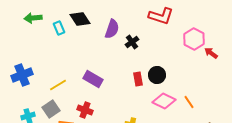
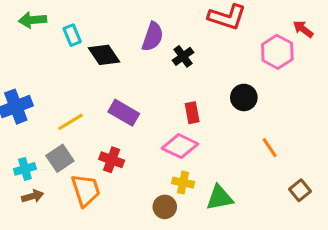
black diamond: (80, 19) -> (104, 55), moved
red arrow: (211, 53) -> (303, 29), moved
black circle: (157, 75) -> (244, 97), moved
pink diamond: (164, 101) -> (180, 146), moved

